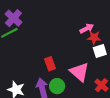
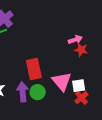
white square: (100, 51) -> (79, 86), moved
red rectangle: (50, 64) -> (34, 69), size x1.5

